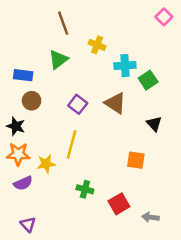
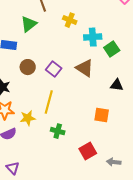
green triangle: (58, 59) -> (29, 24), moved
brown circle: (32, 101) -> (28, 67), moved
black triangle: (154, 124) -> (117, 85), turned -40
green cross: (85, 189) -> (58, 131), moved

